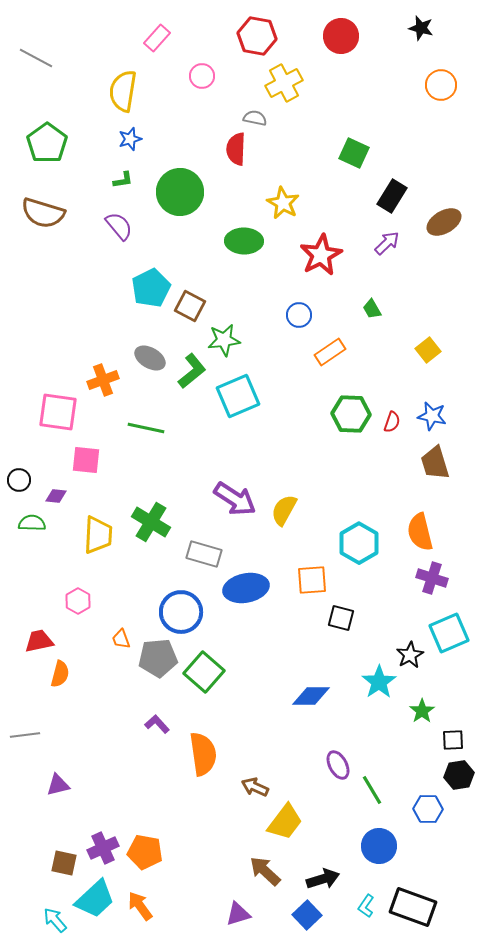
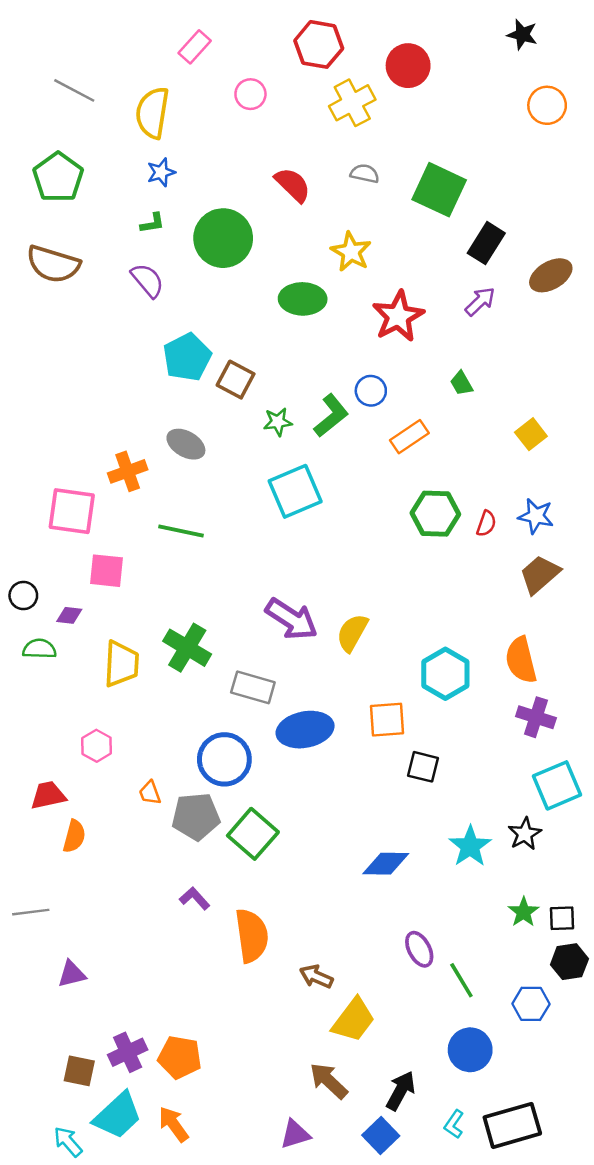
red circle: (341, 36) -> (408, 66), moved
gray line: (36, 58) -> (74, 90), moved
gray semicircle: (255, 118) -> (365, 174), moved
red semicircle: (236, 149) -> (293, 185), turned 132
green square: (354, 153) -> (439, 190), size x1.4
green star: (224, 340) -> (278, 422), size x0.7
green L-shape: (192, 371) -> (331, 416), moved
brown trapezoid: (435, 463) -> (540, 574), turned 66
black star: (410, 655) -> (525, 834), moved
green star: (422, 711) -> (524, 912), moved
black arrow: (323, 879) -> (401, 1091), turned -44
black rectangle: (413, 907) -> (512, 1125), turned -36

